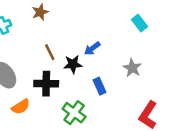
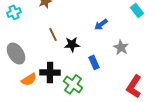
cyan rectangle: (139, 23) -> (137, 10), moved
blue arrow: (92, 48) -> (101, 24), moved
black cross: (46, 84) -> (50, 72), moved

